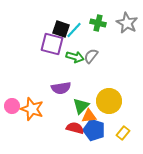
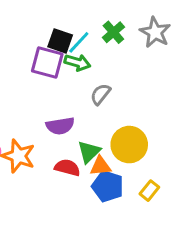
green cross: (98, 23) -> (113, 32), turned 35
gray semicircle: (91, 56) -> (100, 94), moved
green arrow: (75, 57) -> (77, 63), moved
red semicircle: (75, 128) -> (67, 168), moved

